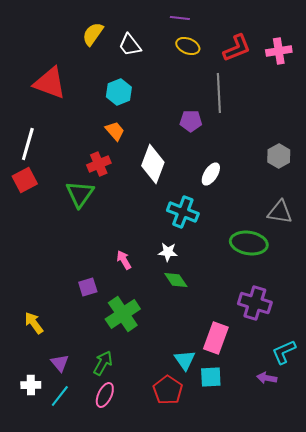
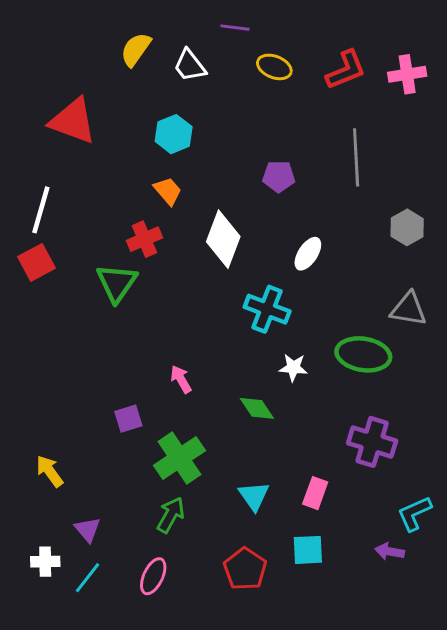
purple line: (180, 18) -> (235, 28), moved
gray line: (219, 93) -> (356, 157), moved
white star: (168, 252) -> (293, 368), moved
pink rectangle: (216, 338) -> (315, 493), size x0.7
cyan triangle: (185, 360) -> (254, 496), moved
green arrow: (103, 363) -> (171, 515), moved

